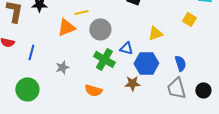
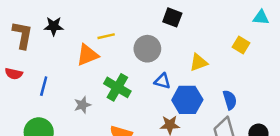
gray circle: (100, 29) -> (147, 49), moved
green cross: (104, 59) -> (117, 87), moved

